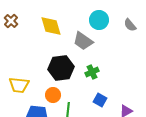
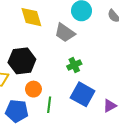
black hexagon: (61, 68) -> (22, 61), moved
blue square: (100, 100) -> (83, 94), size x1.6

